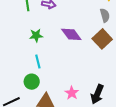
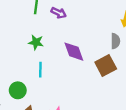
cyan line: (38, 61) -> (40, 70), moved

